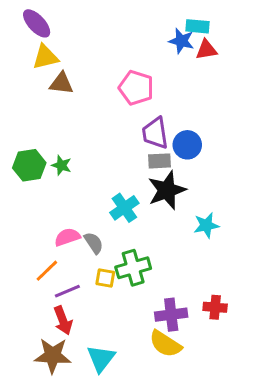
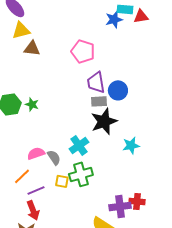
blue star: (181, 41) -> (114, 19), turned -30
red triangle: (206, 50) -> (141, 16), moved
cyan cross: (124, 208) -> (79, 145), moved
purple cross: (171, 315) -> (120, 206), moved

